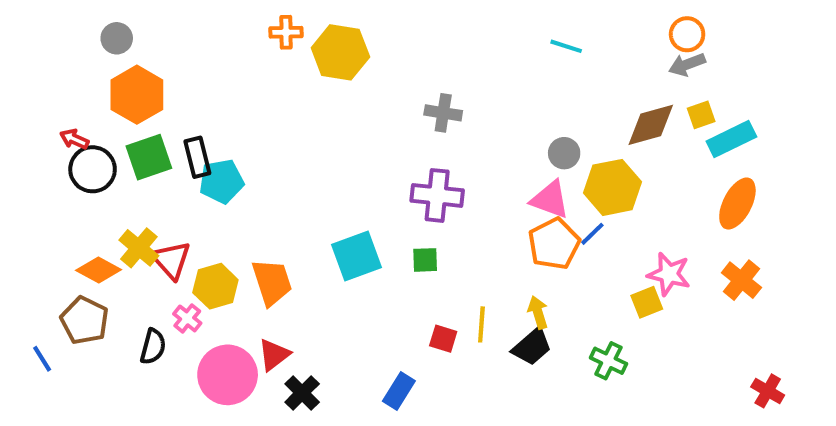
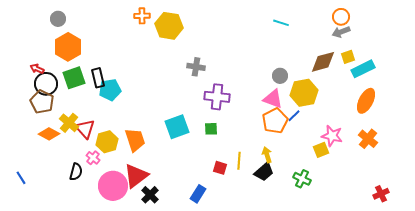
gray cross: (443, 113) -> (196, 67), moved
brown pentagon: (84, 320) -> (42, 102), moved
red triangle: (274, 355) -> (136, 176), size x1.5
red cross: (768, 391) -> (381, 194), turned 35

